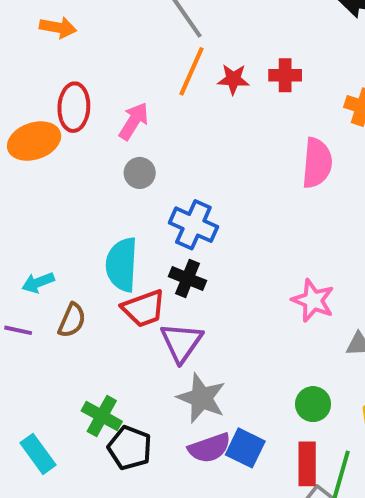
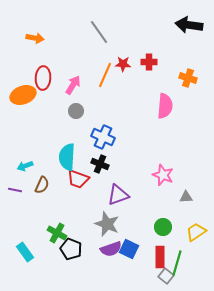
orange line: (191, 71) -> (105, 75), moved
red trapezoid: (144, 308) -> (78, 179), turned 40
purple triangle: (182, 342) -> (118, 195), moved, turned 35

